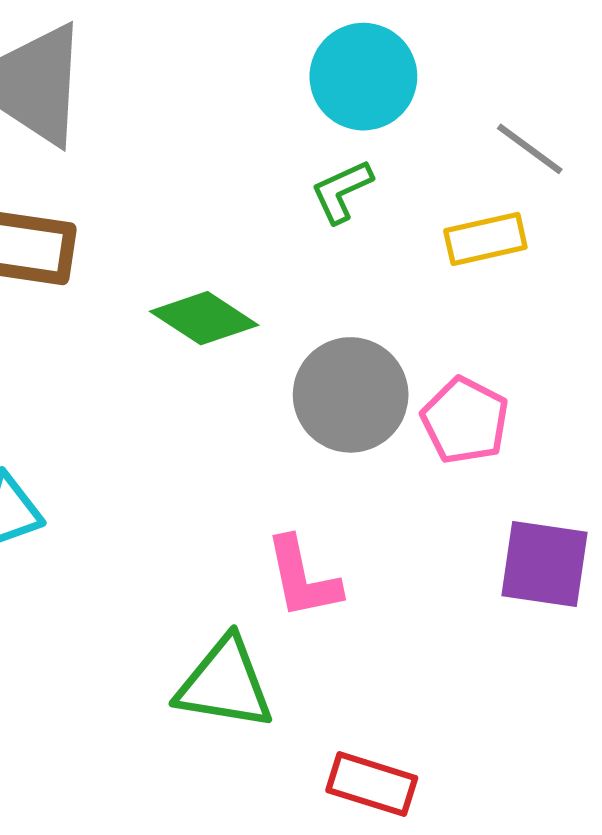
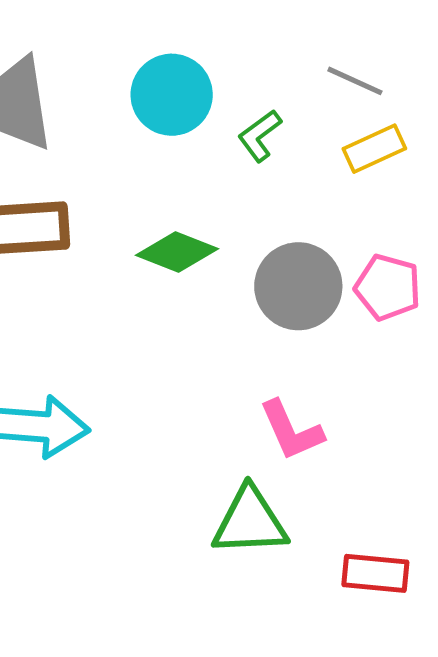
cyan circle: (363, 77) -> (172, 95), moved
gray line: (530, 149) -> (355, 81), moved

